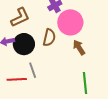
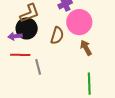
black circle: (24, 44) -> (27, 28), moved
red line: (17, 79) -> (20, 55), moved

